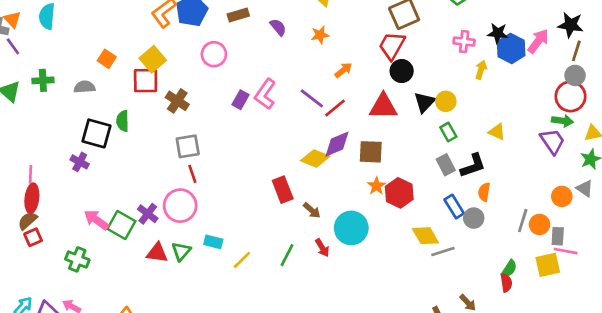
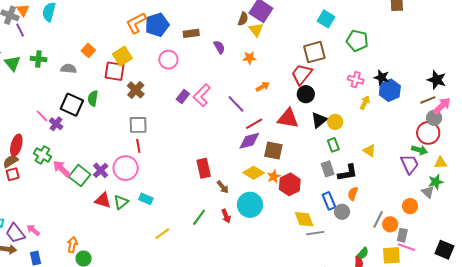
pink arrow: (538, 41) -> (442, 106), moved
brown line: (576, 51) -> (428, 100), moved, turned 42
red line: (335, 108) -> (254, 124), moved
yellow diamond: (315, 159) -> (254, 173), moved
pink line: (30, 174) -> (42, 116), moved, turned -56
gray triangle: (585, 188) -> (428, 192), moved
green cross: (77, 259) -> (42, 155), moved
yellow line: (242, 260) -> (162, 234), moved

